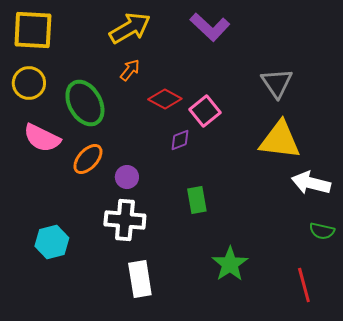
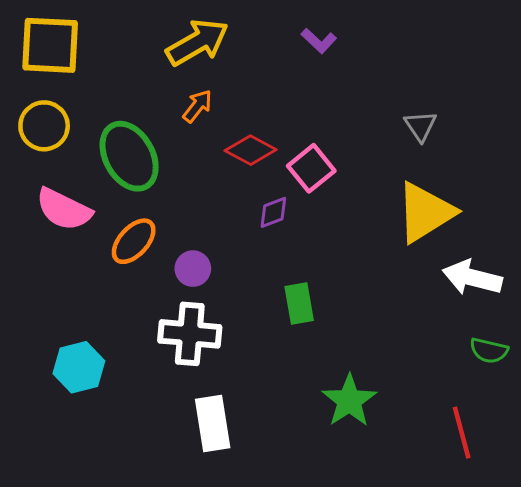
purple L-shape: (210, 27) -> (319, 41), size x0.6
gray triangle: (277, 83) -> (421, 126), size x0.7
yellow triangle: (280, 140) -> (425, 212), turned -39

